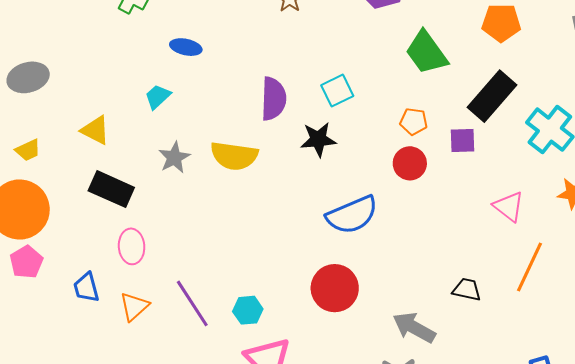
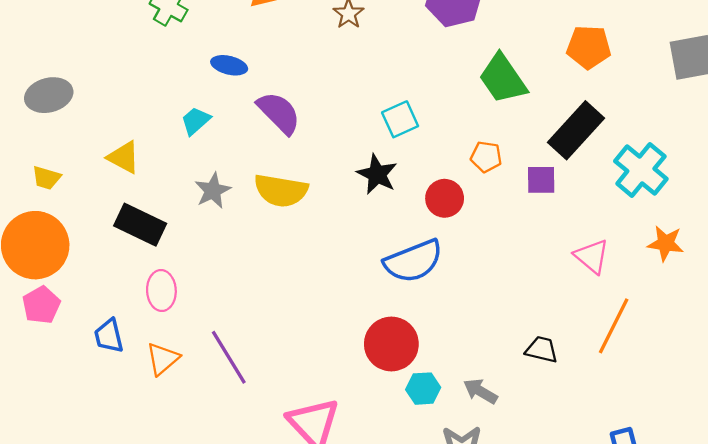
purple semicircle: (273, 99) -> (279, 113), moved, turned -48
black star: (318, 139) -> (377, 174), turned 30
yellow trapezoid: (28, 150) -> (46, 178), turned 40
red circle: (410, 163) -> (445, 198), moved
cyan hexagon: (248, 310) -> (423, 389), moved
gray arrow: (414, 328) -> (480, 391), size x0.7

